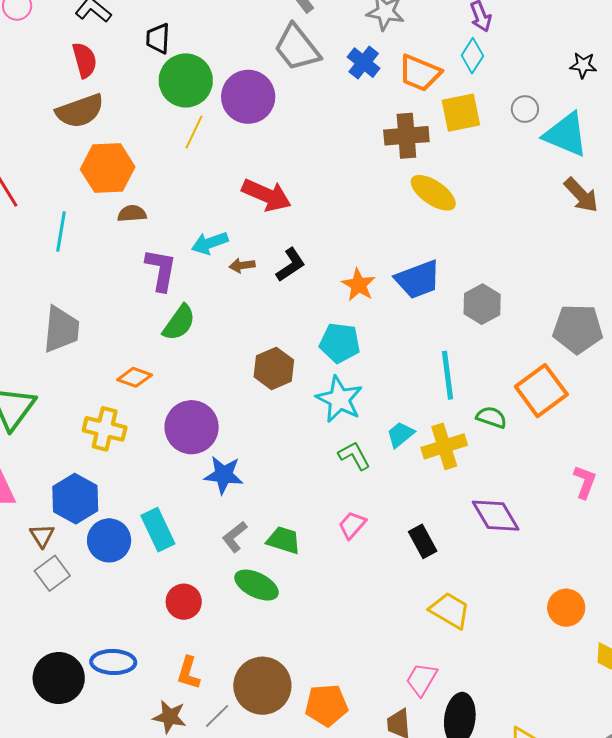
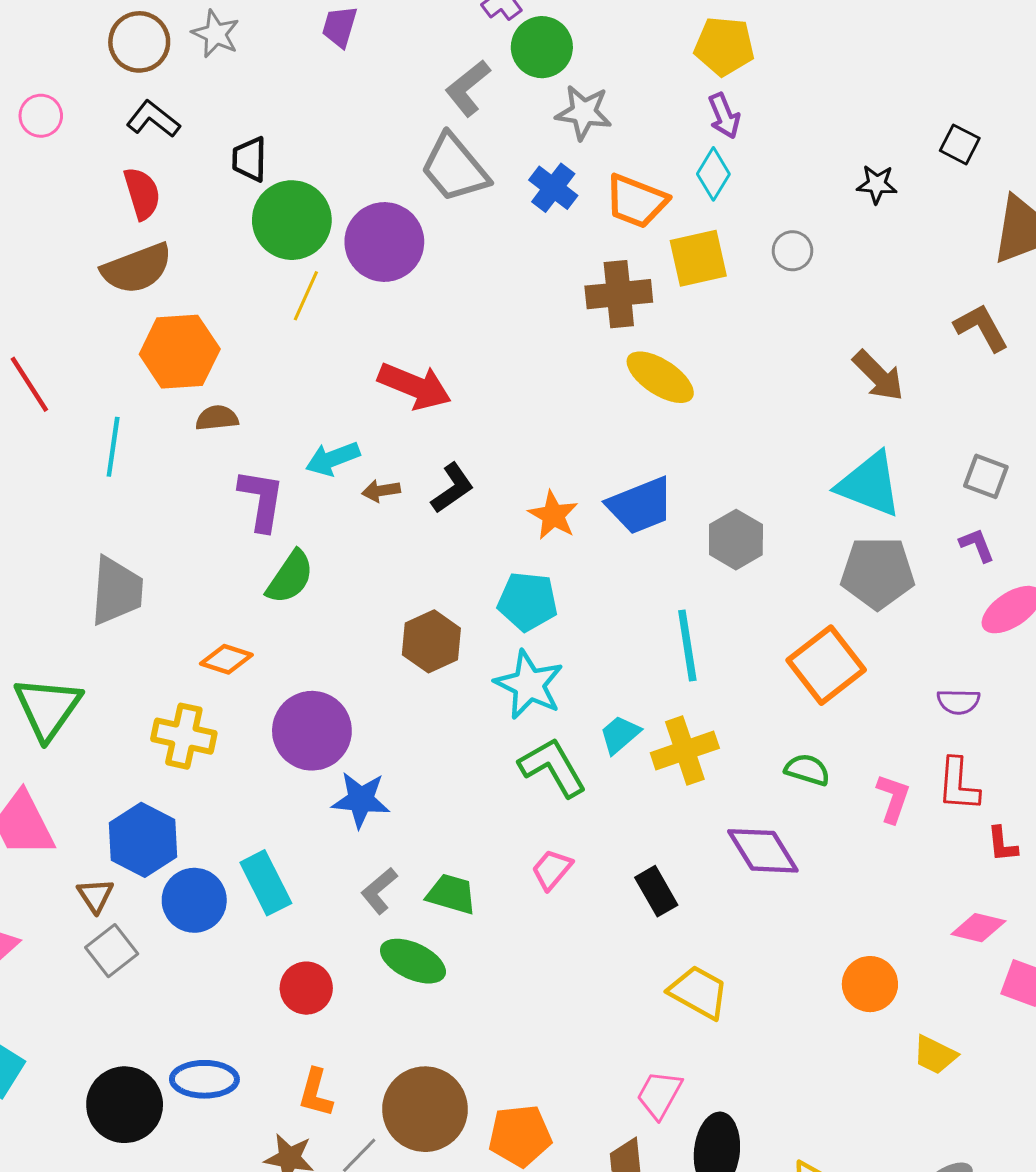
cyan triangle: (566, 135) -> (869, 484), moved
green semicircle: (491, 417) -> (807, 770), moved
green L-shape: (354, 456) -> (553, 767), size x1.4

